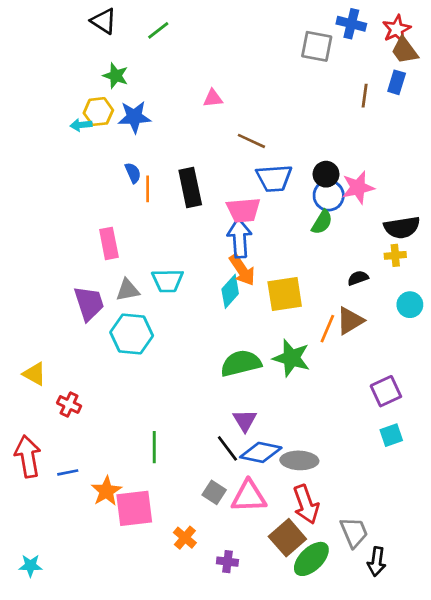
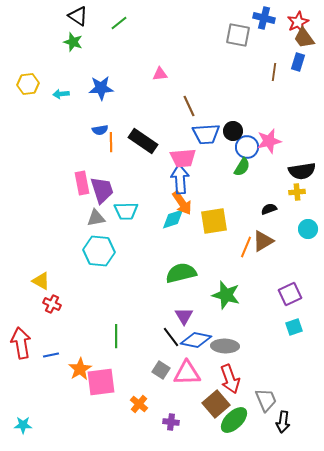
green star: (116, 76) -> (73, 42), moved
yellow hexagon: (98, 112) -> (28, 84), moved
brown line: (251, 141) -> (189, 106), turned 40
blue semicircle: (133, 173) -> (100, 130), turned 105
black circle: (326, 174) -> (233, 131), moved
black rectangle: (190, 187) -> (143, 141), turned -44
cyan diamond: (230, 291) -> (173, 219), turned 30
purple trapezoid: (89, 303) -> (102, 190), moved
green star: (291, 358) -> (226, 295), moved
yellow triangle: (34, 374) -> (41, 281), moved

